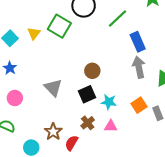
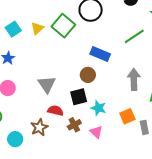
green line: (117, 18) -> (134, 36), moved
blue rectangle: (138, 42) -> (100, 54), moved, turned -54
pink triangle: (111, 126) -> (96, 132), turned 32
red semicircle: (71, 143) -> (55, 111), moved, turned 63

